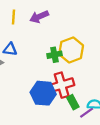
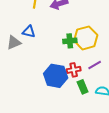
red cross: (62, 85) -> (74, 70), size x0.6
purple line: (87, 113) -> (95, 65), moved

